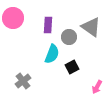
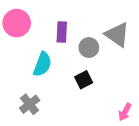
cyan semicircle: (52, 54) -> (42, 64), moved
black square: (72, 67) -> (84, 80), moved

